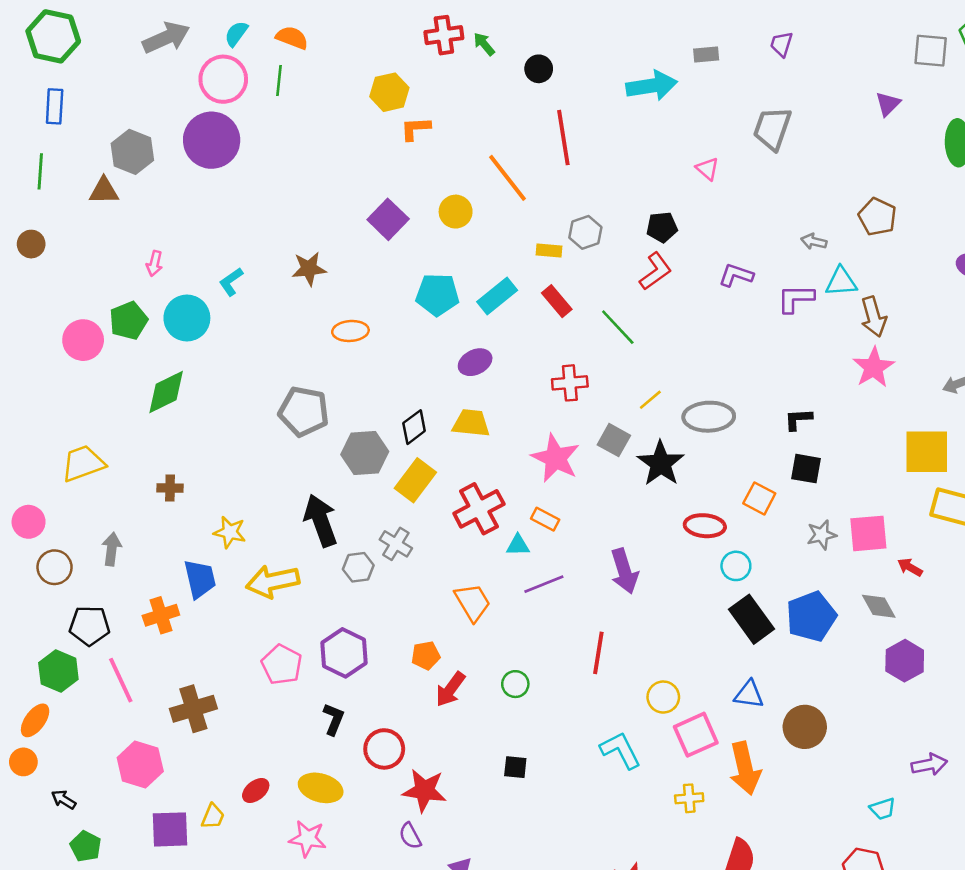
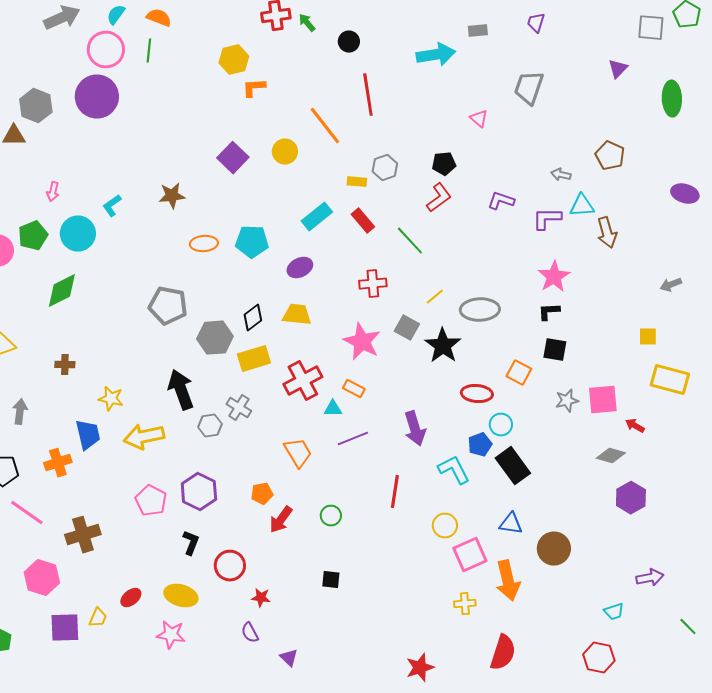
cyan pentagon: (437, 295) -> (252, 242), moved
pink star: (874, 367) -> (554, 277), moved
yellow square: (927, 452) -> (648, 337), size x0.5
yellow rectangle: (415, 480) -> (254, 359), turned 36
gray diamond: (879, 606) -> (611, 456), turned -44
blue pentagon: (811, 617) -> (480, 445), moved, size x0.6
pink line: (121, 680) -> (27, 513), turned -30
cyan L-shape: (620, 750) -> (454, 470), moved
red star: (424, 790) -> (261, 598), size x0.6

